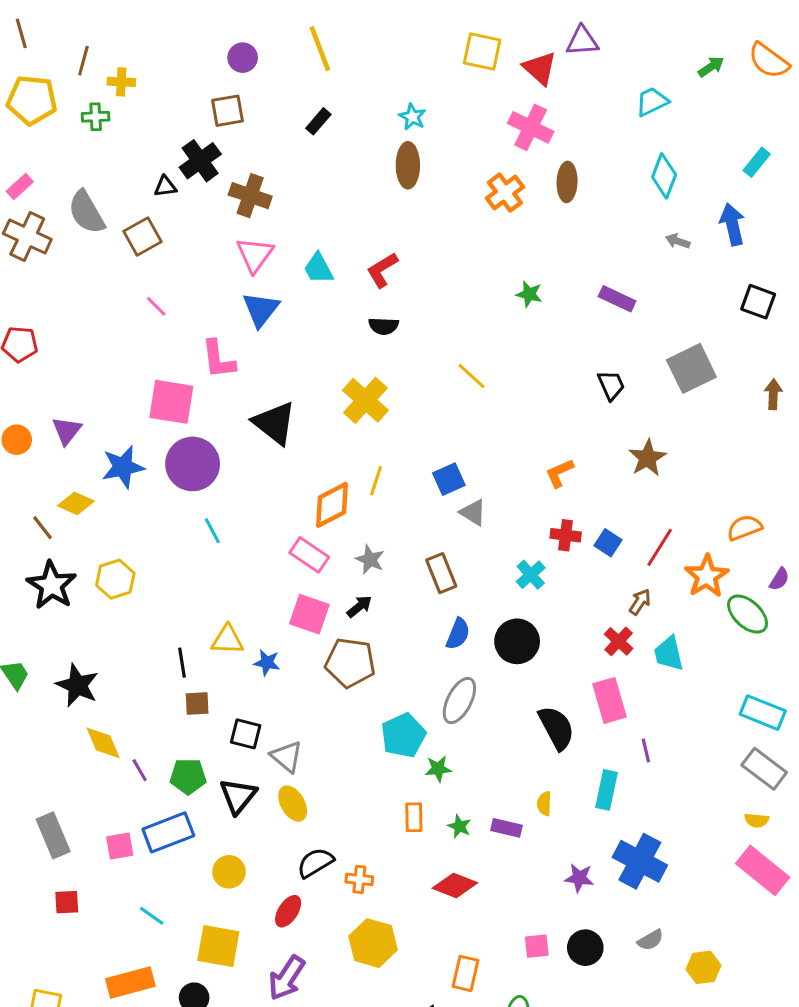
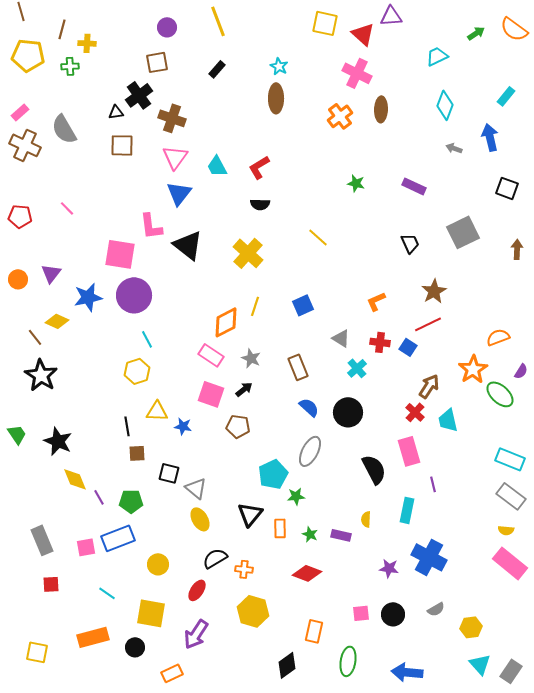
brown square: (143, 237) -> (122, 145), moved, turned 30
pink line: (156, 306) -> (67, 208), moved
black triangle: (274, 423) -> (188, 245), moved
gray triangle: (473, 512) -> (341, 338), moved
red line: (660, 547) -> (428, 324), moved, turned 32
yellow hexagon: (115, 579) -> (137, 371), moved
brown arrow: (640, 602) -> (429, 386), size x1.4
blue semicircle: (458, 634) -> (309, 407), turned -70
brown pentagon: (350, 663) -> (238, 426), size x0.7
black triangle: (238, 796) -> (250, 514), moved

